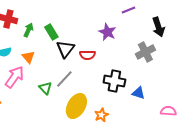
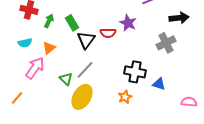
black arrow: (158, 27) -> (179, 18), turned -78
red semicircle: (87, 55) -> (108, 33), moved
orange triangle: (28, 57) -> (49, 48), turned 32
yellow ellipse: (76, 106) -> (82, 97), moved
orange star: (101, 115) -> (125, 97), moved

